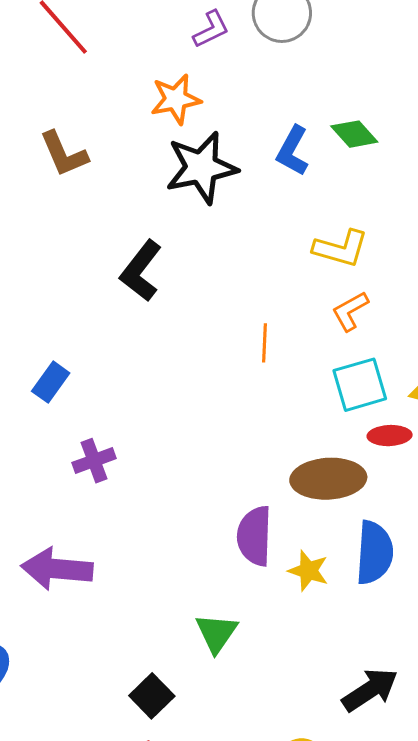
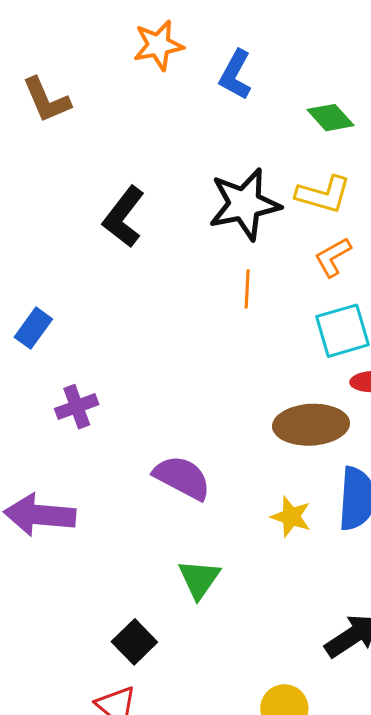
green diamond: (354, 134) -> (331, 118), moved
blue L-shape: (293, 151) -> (235, 75), moved
black star: (201, 168) -> (245, 204), moved
purple semicircle: (254, 536) -> (182, 478), moved, turned 116

